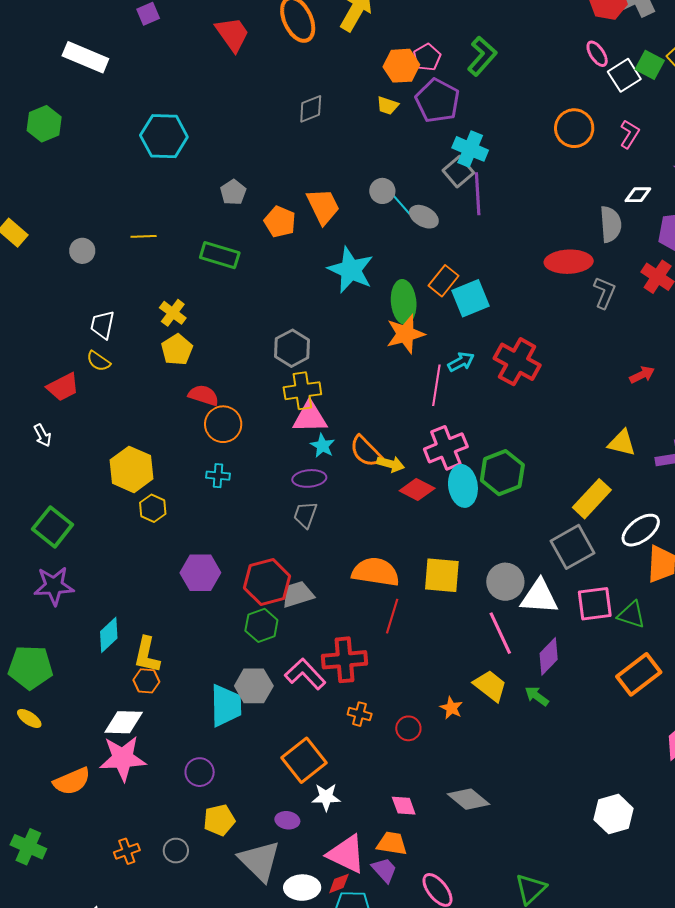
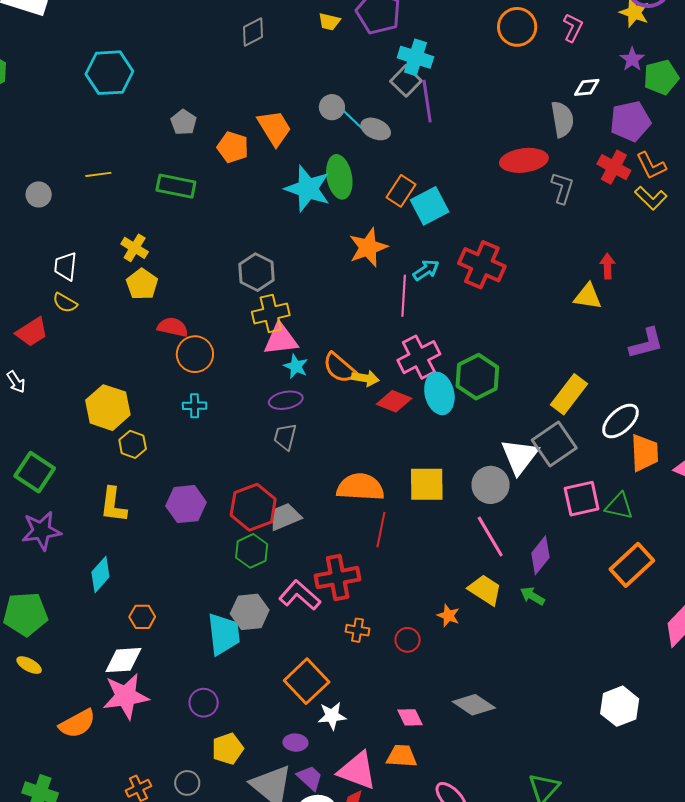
green ellipse: (404, 302) -> (339, 177), moved
red arrow: (642, 375) -> (607, 266), turned -60
yellow triangle: (622, 443) -> (588, 296), moved
white triangle: (539, 597) -> (520, 456), moved, turned -51
yellow L-shape: (147, 655) -> (113, 505), moved
purple trapezoid: (384, 870) -> (310, 778), moved

